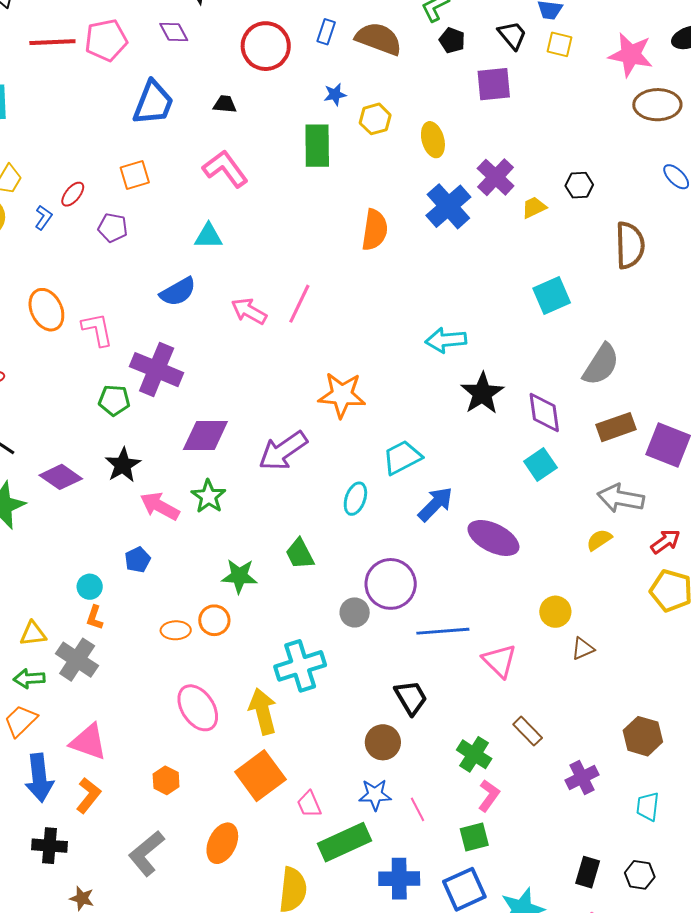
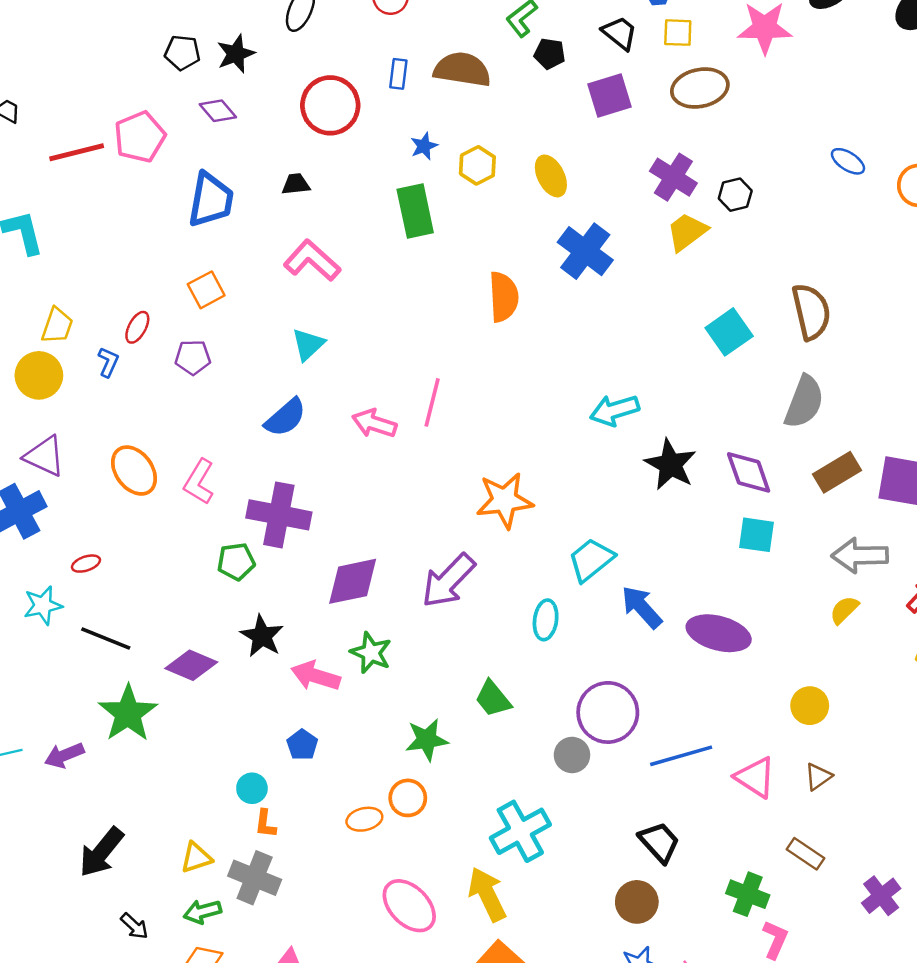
brown ellipse: (657, 105) -> (700, 88), moved
purple cross: (496, 177) -> (673, 177), moved
yellow trapezoid: (534, 207) -> (687, 232), size x1.4
cyan triangle: (208, 236) -> (308, 344), turned -32
brown semicircle: (630, 245) -> (811, 312), moved
pink L-shape: (97, 329) -> (199, 482), turned -126
cyan square: (540, 464) -> (757, 535), turned -36
blue arrow: (435, 504) -> (642, 607), turned -75
brown triangle: (583, 649) -> (818, 777), moved

